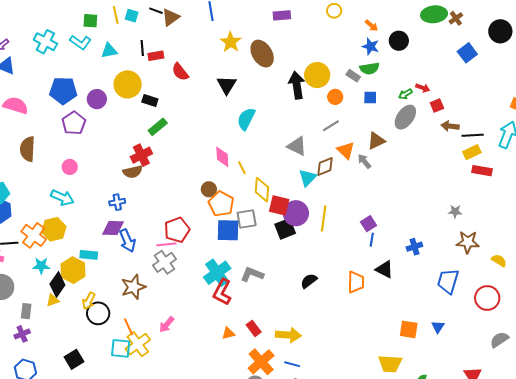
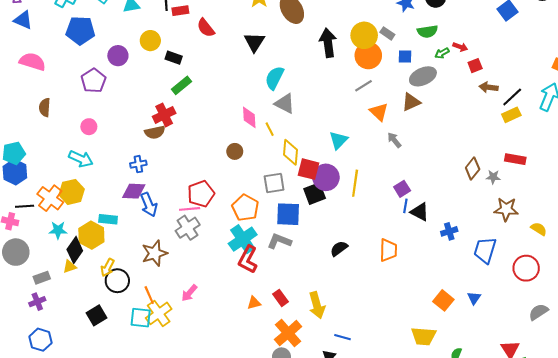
green semicircle: (370, 68) -> (427, 31), moved
yellow circle: (317, 75) -> (364, 35), moved
yellow circle: (128, 84) -> (150, 41), size x0.7
blue pentagon: (63, 91) -> (80, 30), moved
orange circle: (335, 97) -> (368, 56), size x1.6
gray ellipse: (405, 117) -> (423, 76), moved, turned 30
black line: (473, 135) -> (512, 97), turned -40
gray triangle: (297, 146) -> (285, 104), moved
brown semicircle: (28, 149) -> (45, 107), size x0.7
gray arrow: (364, 161) -> (394, 140), moved
brown diamond: (325, 167) -> (473, 168), moved, turned -30
red rectangle: (482, 171) -> (515, 159), moved
orange pentagon: (221, 204) -> (245, 208), moved
blue square: (228, 230) -> (288, 214), moved
blue cross: (414, 247) -> (449, 231), moved
black triangle: (384, 269) -> (420, 212), moved
gray rectangle: (26, 311) -> (42, 278), turned 63
orange square: (409, 329) -> (443, 300), turned 30
yellow arrow: (288, 335) -> (317, 305), turned 70
black square: (74, 359) -> (97, 315), moved
blue line: (292, 364) -> (343, 337), moved

